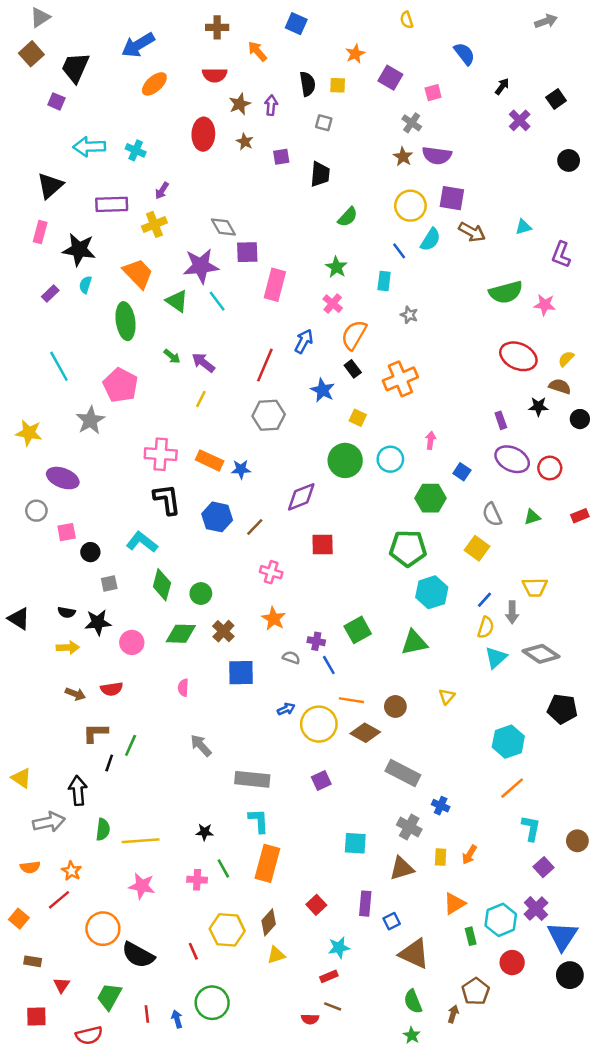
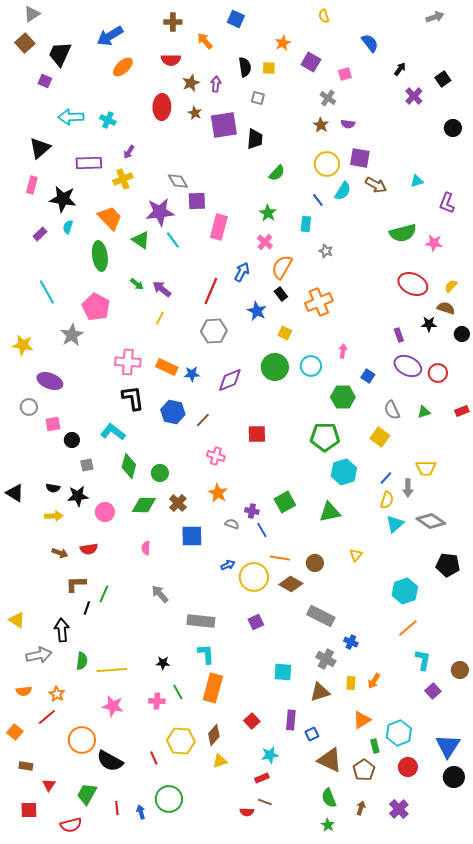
purple semicircle: (437, 155) -> (348, 124), size x0.6
purple square: (281, 157) -> (224, 125), size x2.0
purple diamond: (301, 497) -> (230, 380), moved
purple cross: (536, 909) -> (399, 809), moved
brown pentagon: (476, 991) -> (364, 770), moved

